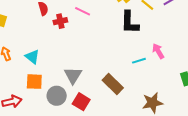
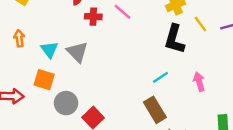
cyan line: (139, 61) -> (160, 77), moved, turned -32
gray triangle: (73, 75) -> (77, 52), moved, turned -30
brown rectangle: (113, 84) -> (155, 110), moved

